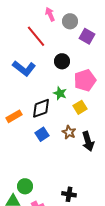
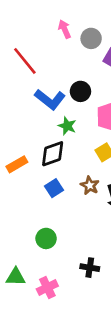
red line: (36, 36) -> (25, 61), moved
blue L-shape: (24, 68) -> (50, 99), moved
green star: (60, 93) -> (67, 126), moved
green circle: (25, 186) -> (46, 238), moved

